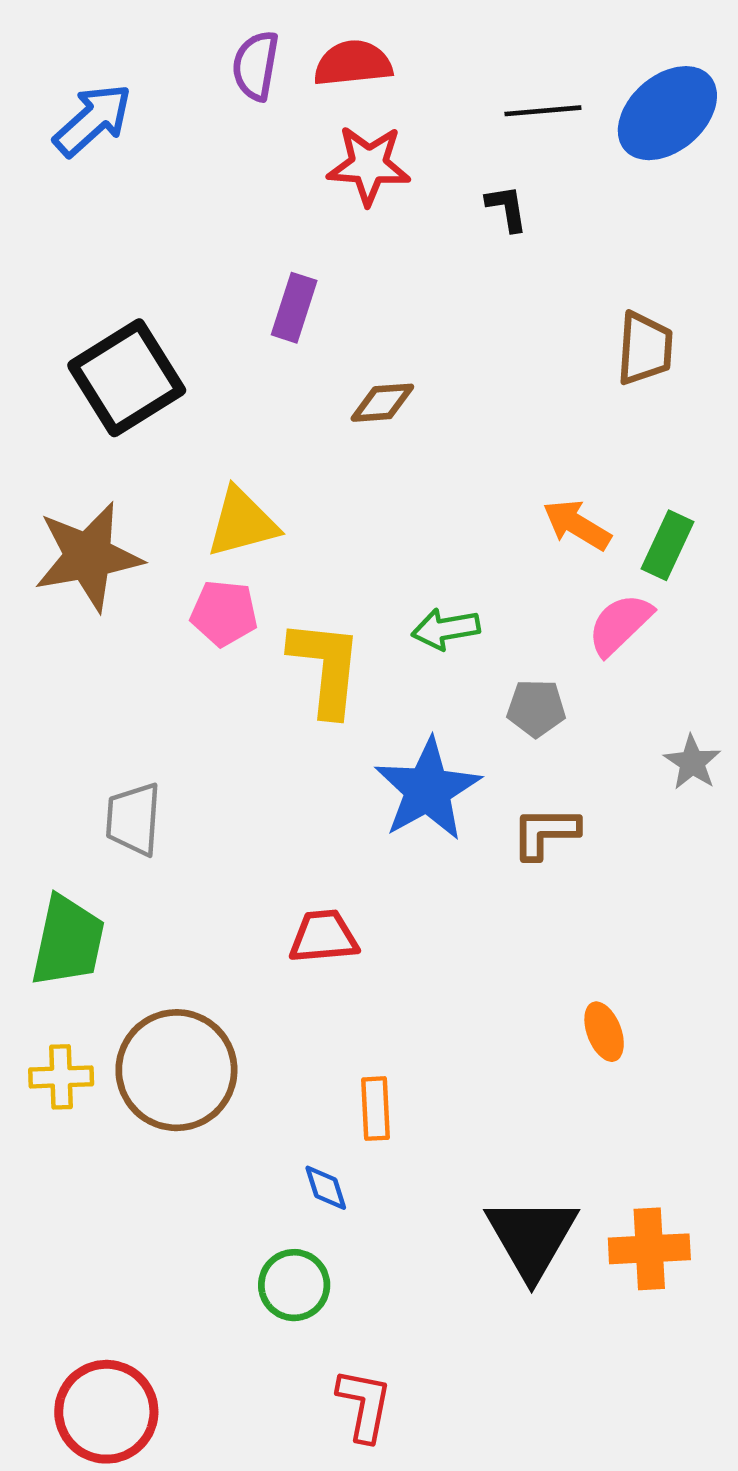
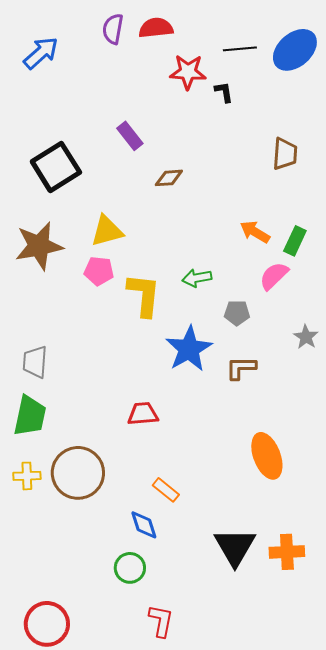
red star: (369, 165) -> (188, 72), moved
purple rectangle: (294, 308) -> (130, 136), turned -56
gray trapezoid: (133, 819) -> (35, 362), moved
orange ellipse: (604, 1032) -> (267, 456), size x1.8
orange rectangle: (376, 1109) -> (166, 490), turned -48
blue diamond: (326, 1188) -> (144, 525), size x1.4

